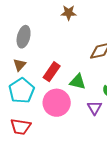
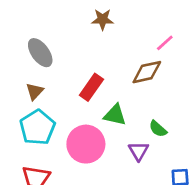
gray ellipse: (24, 37) -> (40, 53), turned -50
red rectangle: (52, 72) -> (91, 87), moved

